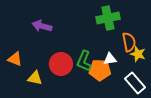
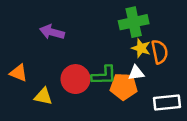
yellow star: (138, 54) -> (141, 48), moved
green L-shape: (84, 61) -> (104, 75), turned -115
white rectangle: (135, 83) -> (167, 103), turned -55

